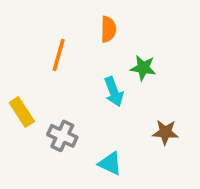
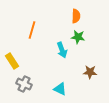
orange semicircle: (108, 29) -> (76, 16), moved
gray cross: (62, 136) -> (24, 84), moved

